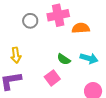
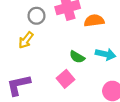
yellow arrow: (16, 55) -> (26, 40), moved, turned 49

